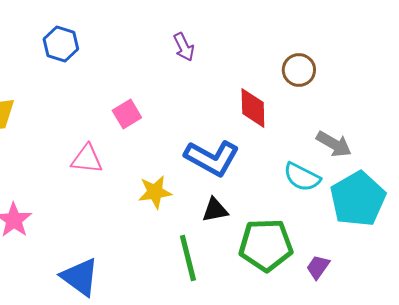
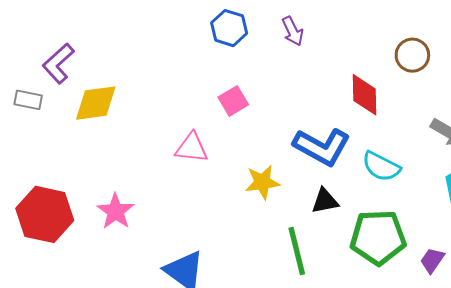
blue hexagon: (61, 44) -> (229, 28), moved
cyan semicircle: (302, 177) -> (381, 167), moved

